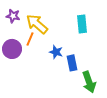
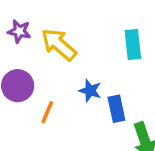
orange line: (30, 39) -> (47, 112), moved

